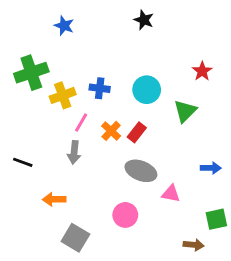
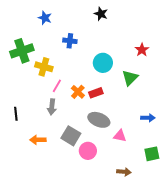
blue cross: (100, 88) -> (70, 41), moved
yellow cross: (63, 95) -> (44, 67), turned 36
red rectangle: (137, 132) -> (96, 93), turned 32
black line: (23, 162) -> (16, 114), turned 64
gray square: (75, 238) -> (71, 136), moved
brown arrow: (194, 245) -> (124, 172), moved

